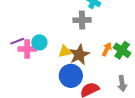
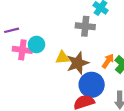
purple line: (17, 41) -> (12, 30), moved
blue circle: (71, 76) -> (92, 85), moved

